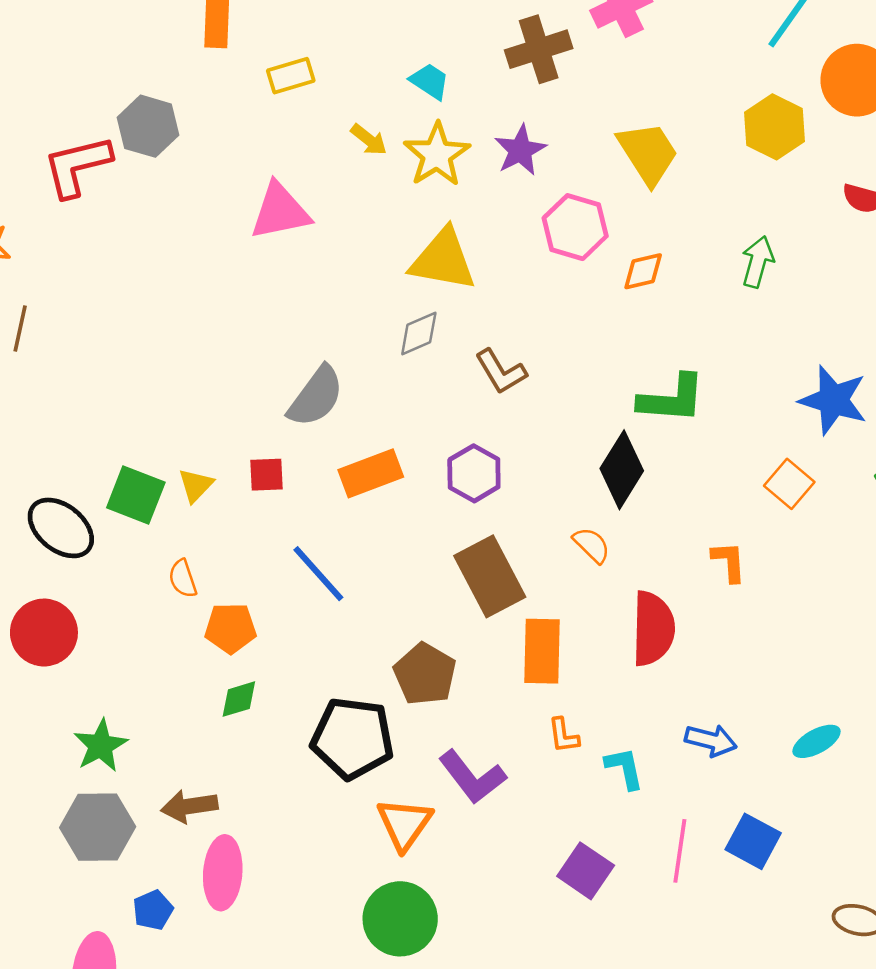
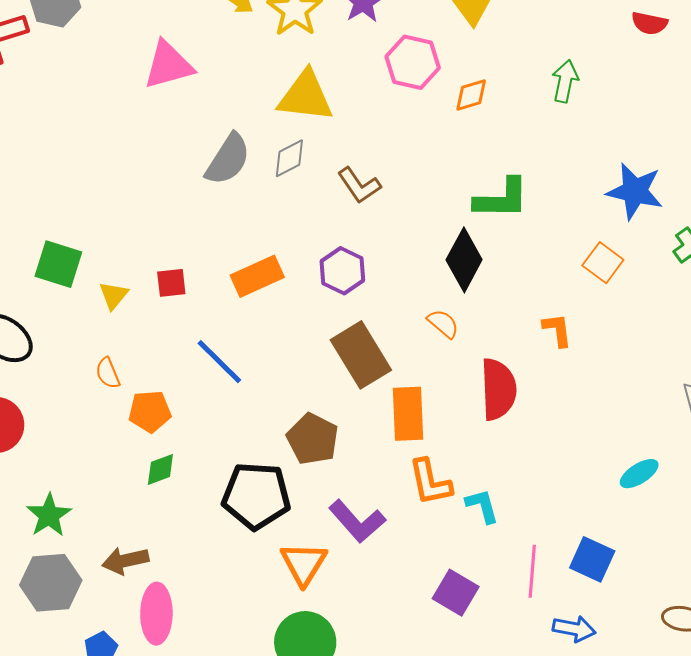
gray semicircle: (316, 396) -> (228, 159), moved
green square: (136, 495) -> (58, 264), moved
orange L-shape: (564, 735) -> (430, 482), size x1.6
blue arrow: (711, 740) -> (574, 629), moved

